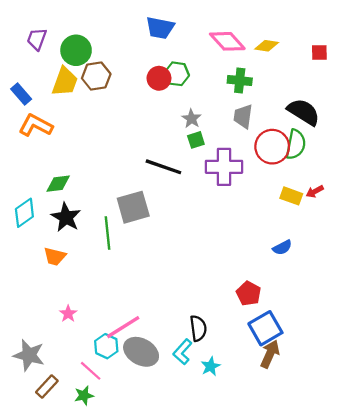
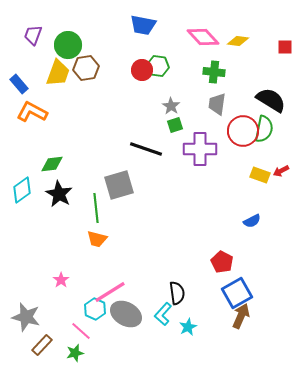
orange trapezoid: (55, 257) -> (97, 239), moved

